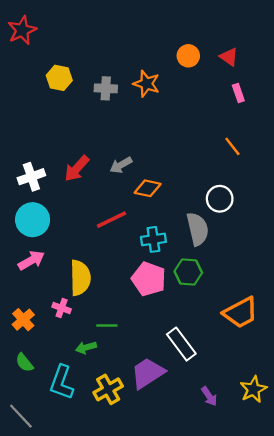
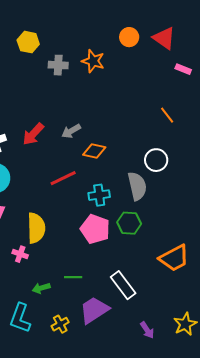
red triangle: (229, 57) -> (164, 38), size x1.4
yellow hexagon: (59, 78) -> (28, 42), moved
pink rectangle: (238, 93) -> (183, 69), moved, turned -49
green line: (107, 325) -> (73, 277), moved
yellow cross: (108, 389) -> (60, 324), size x0.7

